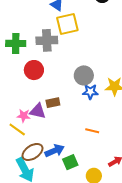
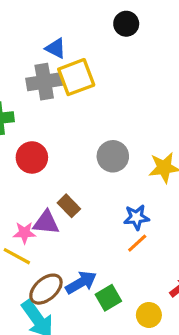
gray cross: (47, 40) -> (44, 82), moved
blue star: (90, 92) -> (136, 217), moved
brown rectangle: (53, 103) -> (69, 206), turned 64
orange line: (92, 131) -> (137, 243), turned -48

